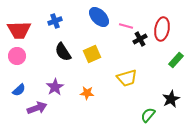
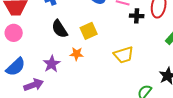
black cross: (140, 39) -> (137, 16), turned 32
blue semicircle: (19, 90) -> (16, 67), size x1.5
orange star: (87, 93) -> (77, 54), moved

